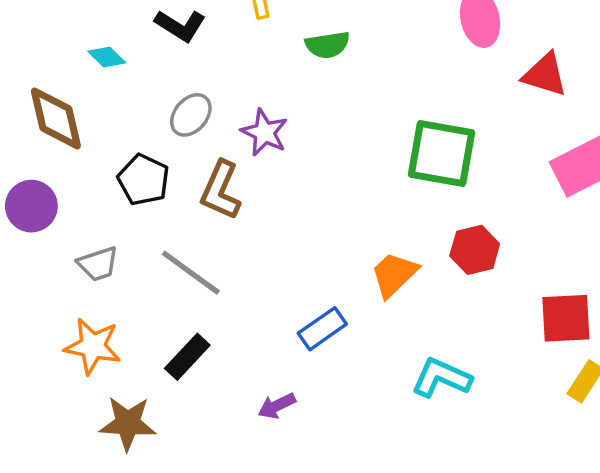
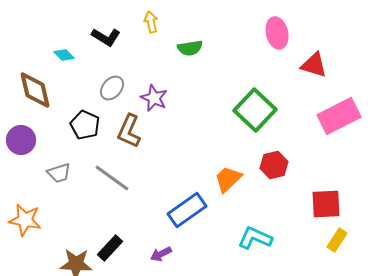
green square: (441, 153) -> (255, 110), turned 33
blue rectangle: (322, 329) -> (187, 210), size x1.4
orange star: (93, 346) -> (25, 220), moved
black rectangle: (187, 357) -> (110, 248), moved

